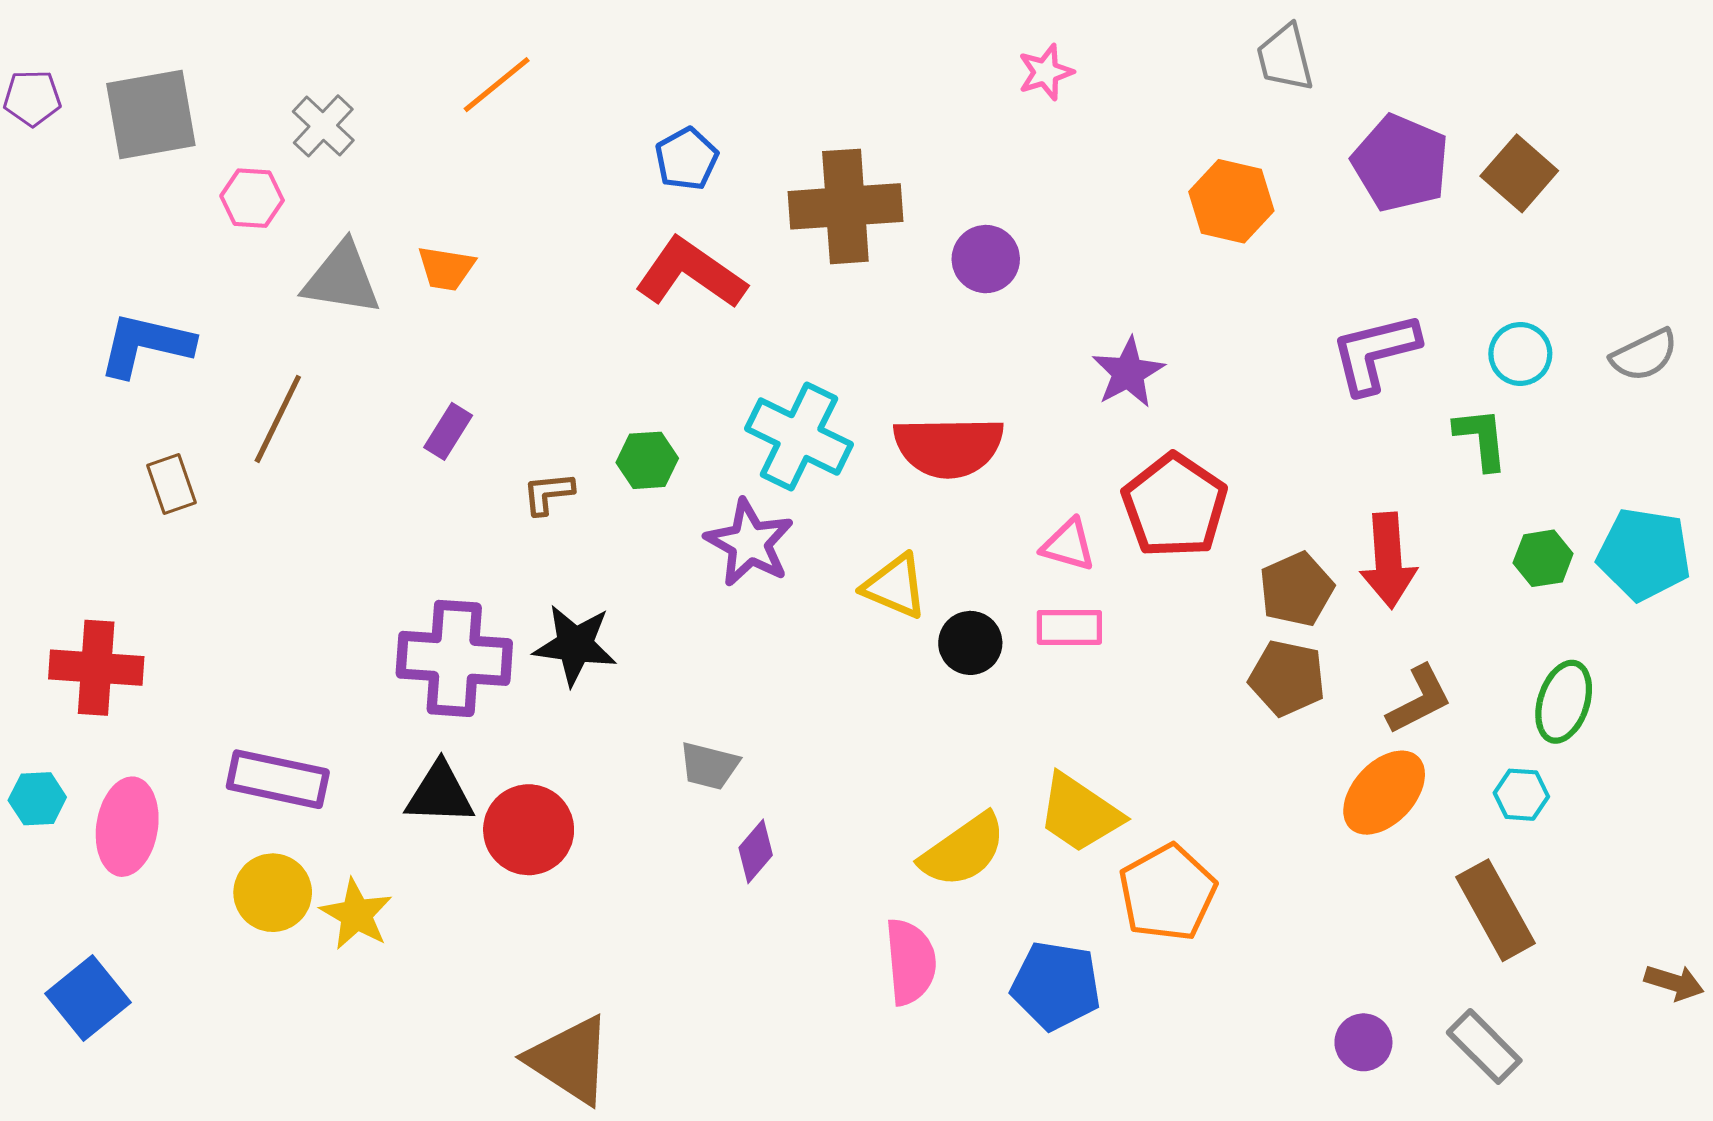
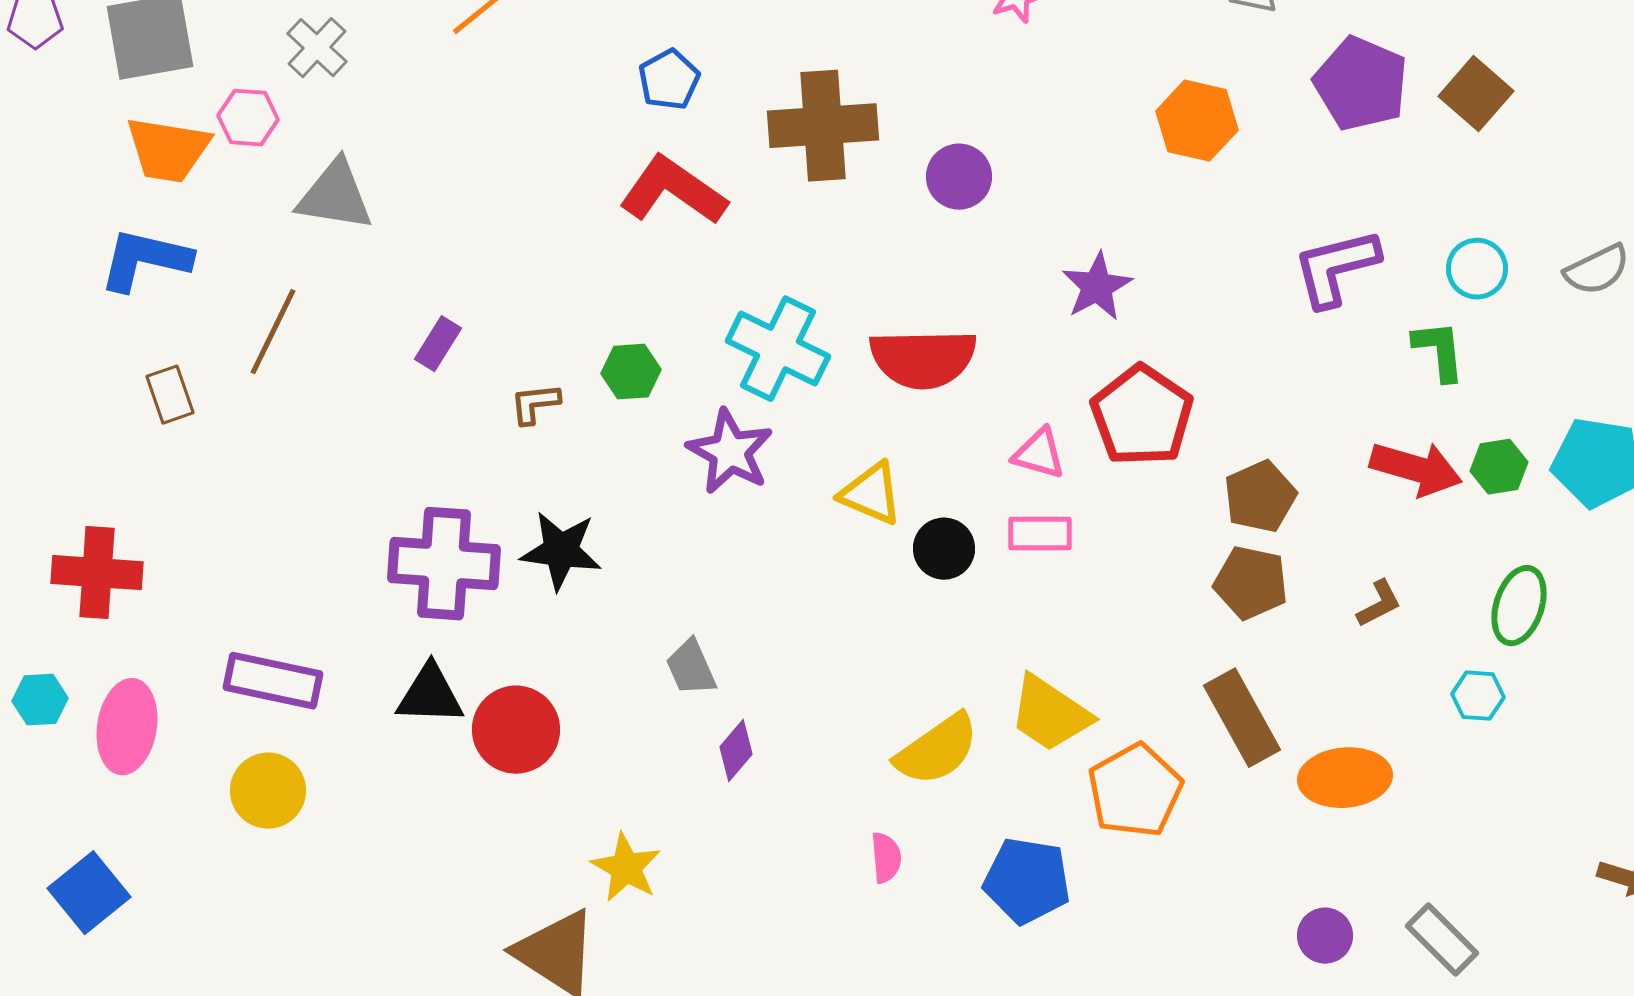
orange trapezoid: (446, 268) -> (168, 150), moved, size x1.5
red arrow: (1388, 560) -> (1416, 469), moved, turned -70
brown L-shape: (1419, 700) -> (1379, 604), size x0.7
gray trapezoid: (709, 766) -> (691, 668), turned 52
orange ellipse: (1384, 793) -> (1345, 778), moved, turned 42
brown rectangle: (1496, 910) -> (1242, 718), moved
yellow star: (356, 914) -> (626, 868), moved
pink semicircle: (910, 962) -> (886, 858), size x0.6

